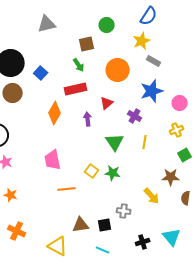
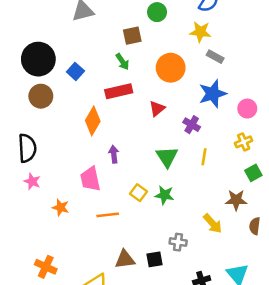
yellow star: (142, 41) -> (200, 32), turned 30
purple arrow: (88, 119) -> (114, 154), moved
orange star: (11, 195) -> (61, 207), moved

